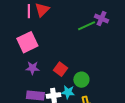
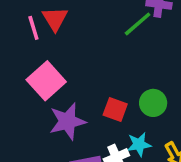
purple star: (32, 68) -> (68, 121), size x1.5
green circle: (81, 80) -> (153, 103), moved

